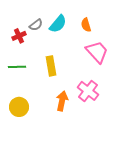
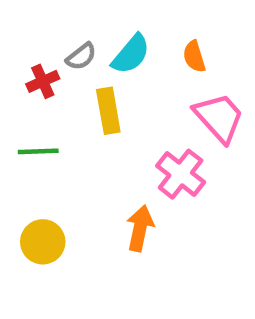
yellow rectangle: (51, 66) -> (108, 111), moved
pink cross: (88, 91) -> (181, 174), moved

